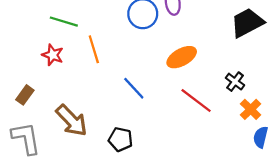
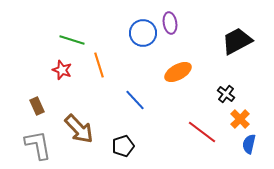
brown rectangle: (25, 95) -> (37, 106), turned -60
red line: (196, 100) -> (202, 132), moved
black pentagon: (120, 139) -> (123, 146), turned -30

